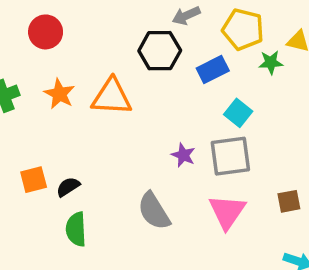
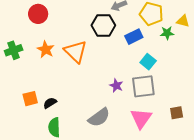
orange triangle: (112, 97) -> (76, 52), turned 40
gray semicircle: (154, 211) -> (99, 117), turned -95

